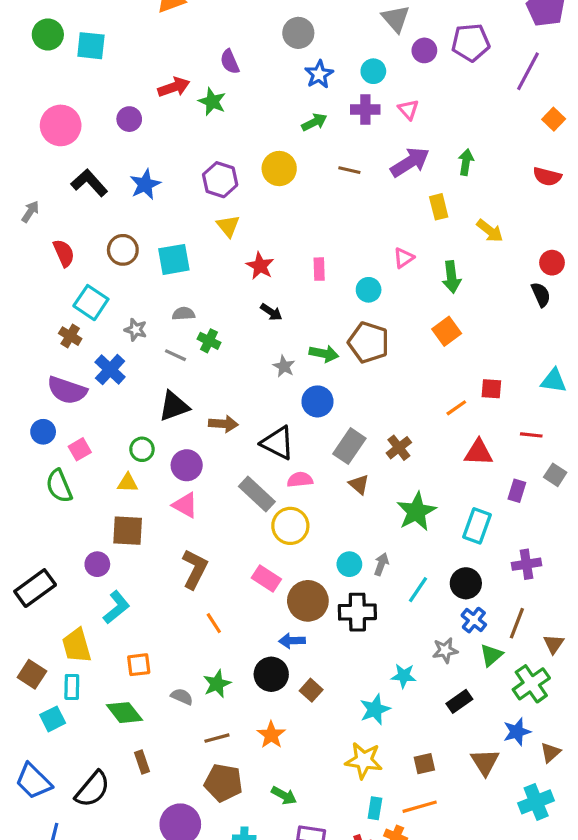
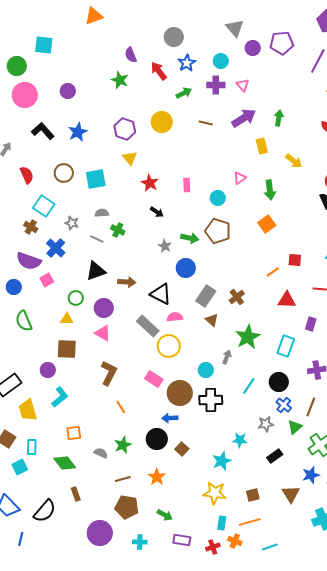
green circle: (48, 35) -> (17, 66), moved
red arrow: (174, 87) -> (159, 71), moved, turned -108
pink square: (80, 449) -> (47, 280), moved
gray arrow: (381, 564) -> (227, 357), moved
yellow trapezoid: (77, 646) -> (28, 410), moved

